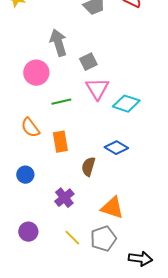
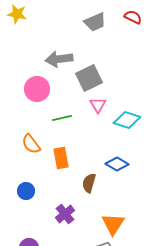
gray arrow: (58, 43) -> (59, 59), turned -80
gray square: (88, 62) -> (89, 78), size x1.5
pink triangle: (97, 89) -> (98, 105), size x0.7
orange triangle: (112, 208) -> (113, 224), turned 45

